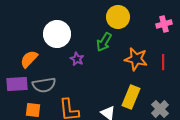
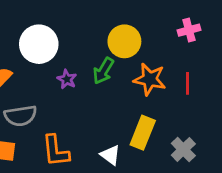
yellow circle: (118, 17) -> (124, 41), moved
green arrow: (104, 42) -> (103, 71), moved

